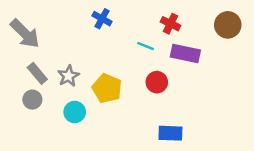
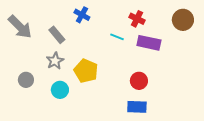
gray rectangle: (37, 73) -> (57, 35), moved
red circle: (157, 82) -> (139, 81), moved

